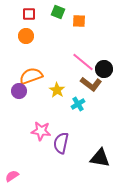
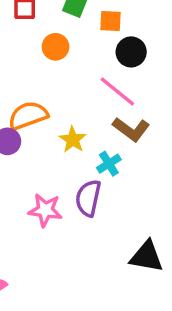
orange circle: (26, 36) -> (56, 47), moved
black circle: (104, 69) -> (131, 52), moved
purple semicircle: (61, 143) -> (88, 198), moved

